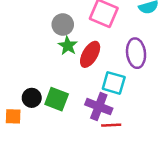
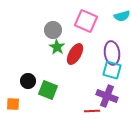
cyan square: (114, 83) -> (112, 70), moved
black circle: (32, 98) -> (28, 81), moved
purple cross: (99, 107) -> (107, 96), moved

